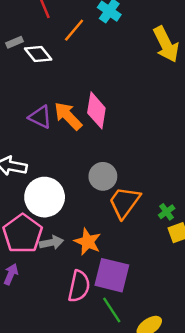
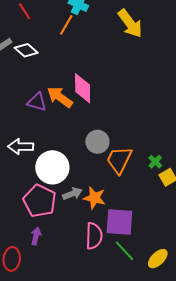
orange line: (74, 30) -> (66, 25), moved
gray arrow: (51, 243) -> (72, 194), moved

